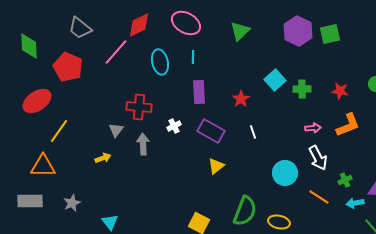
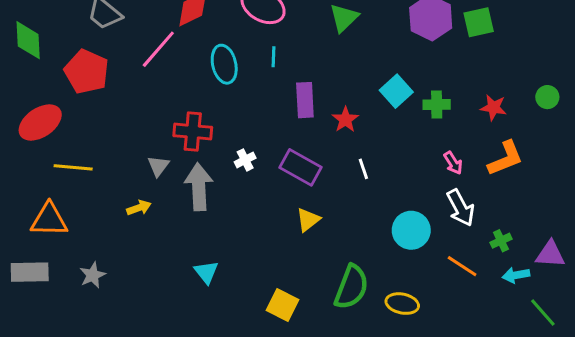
purple rectangle: (199, 92) -> (305, 100), moved
pink arrow: (313, 128) -> (453, 163), turned 63
yellow line: (59, 131) -> (73, 167), turned 60
gray arrow: (143, 144) -> (199, 187), size x1.4
cyan triangle: (110, 222) -> (206, 272), moved

